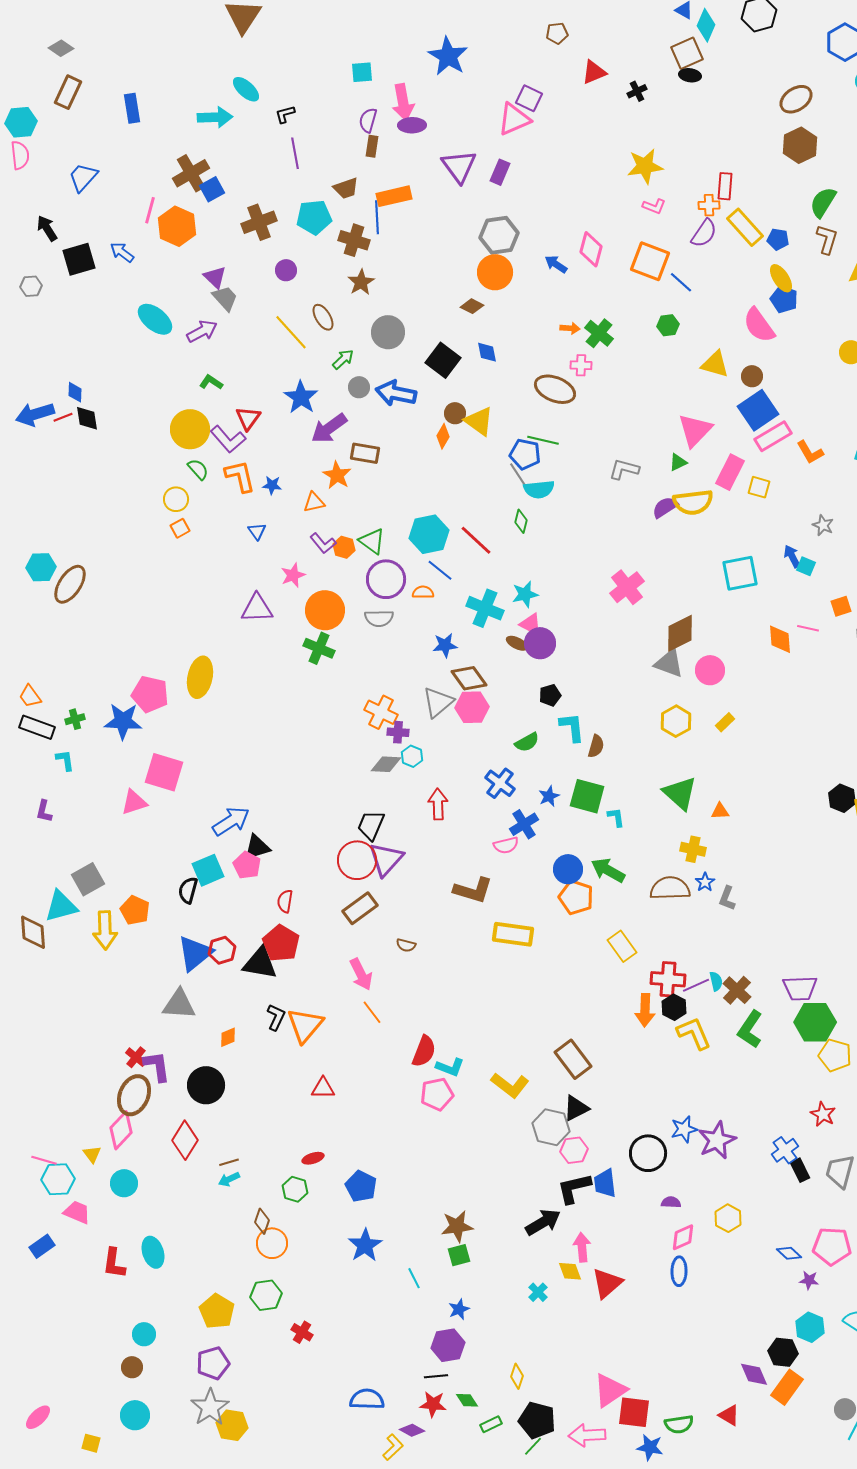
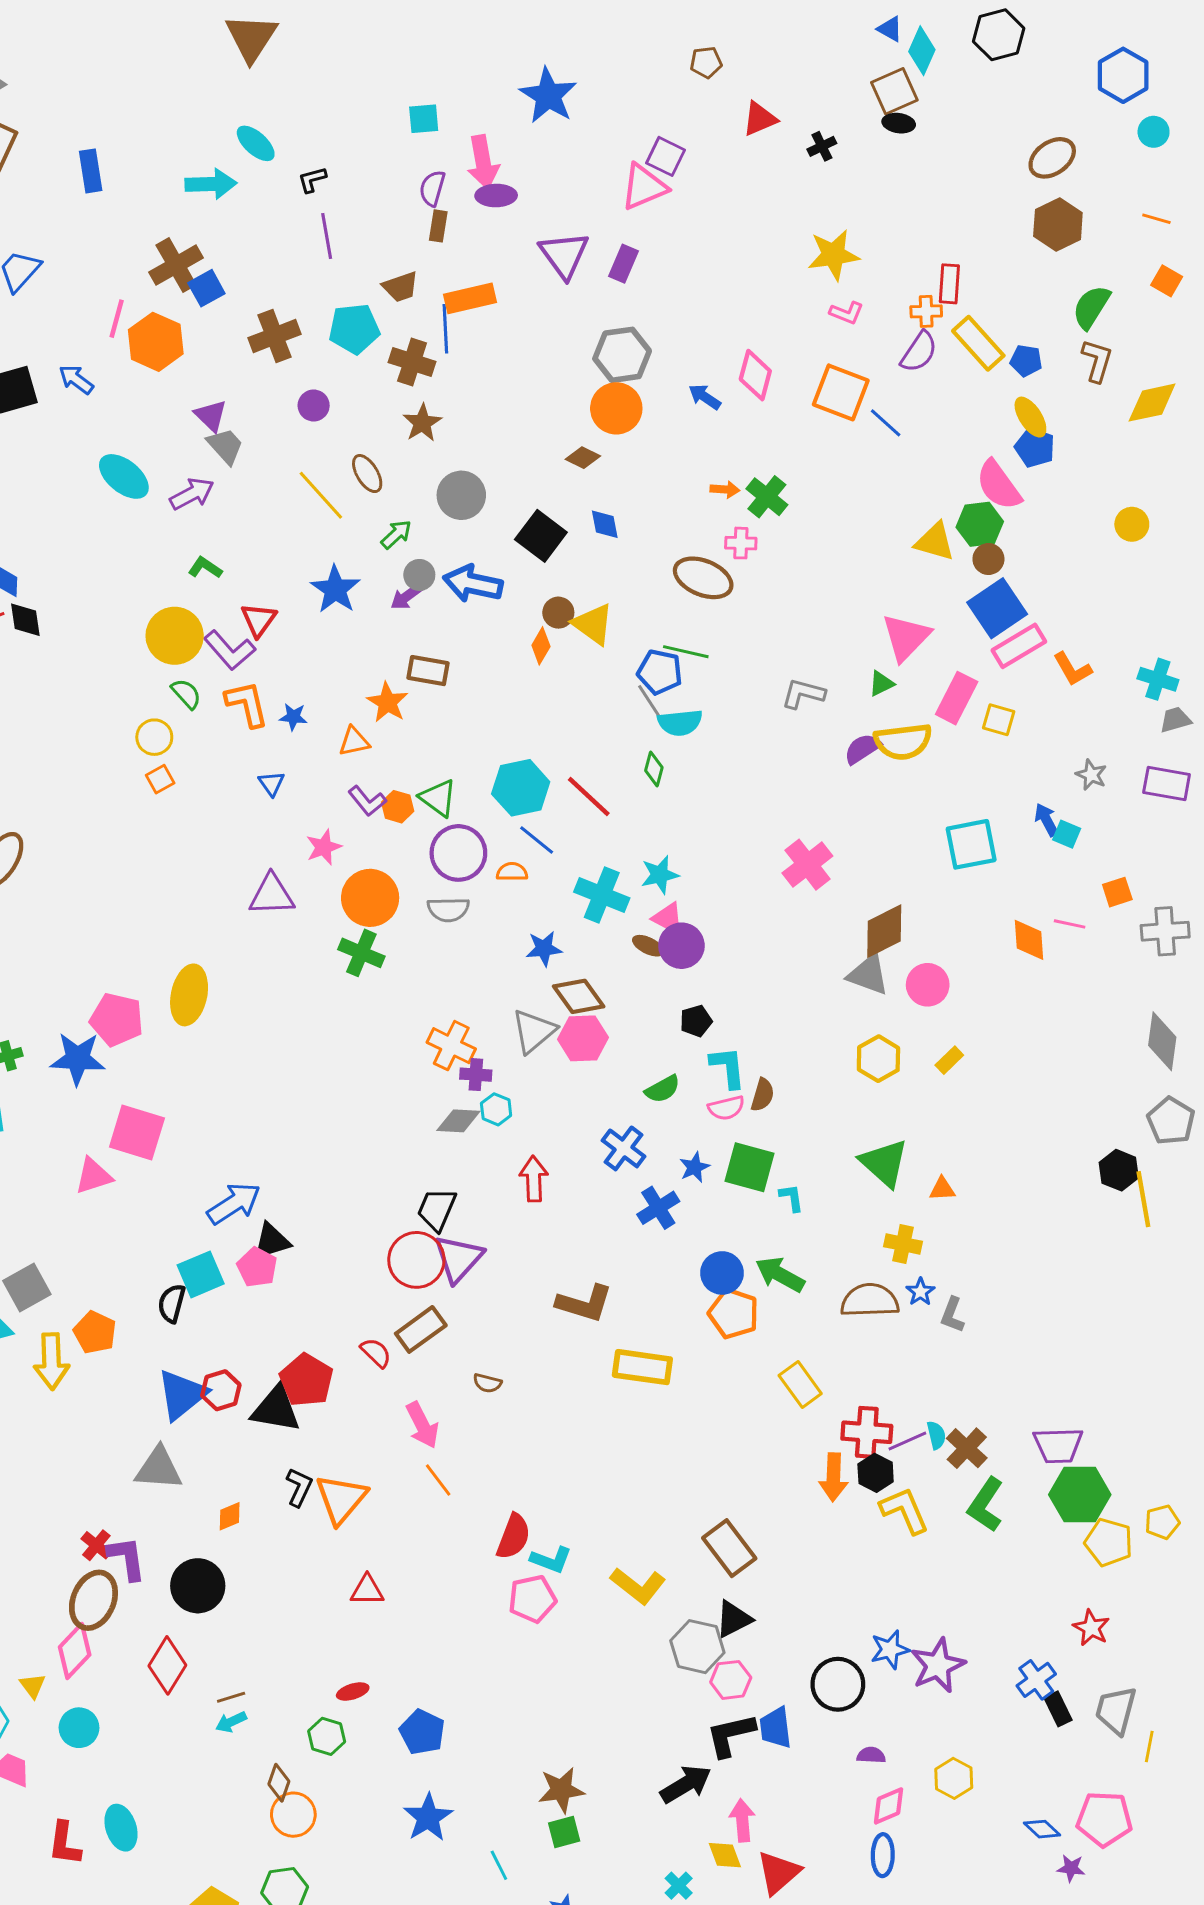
green hexagon: (668, 325) -> (980, 524), moved, size x1.4
purple arrow: (329, 428) -> (406, 597), moved, size x0.6
pink semicircle: (506, 845) -> (726, 1108), moved
red semicircle: (285, 901) -> (376, 1353), moved, turned 125

